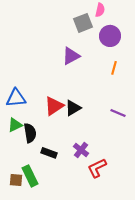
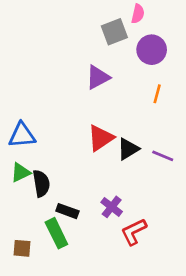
red triangle: (54, 106) -> (101, 138), moved
black triangle: (73, 108) -> (128, 149), moved
green rectangle: (30, 176) -> (56, 233), moved

